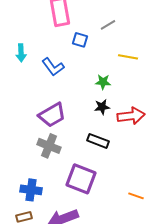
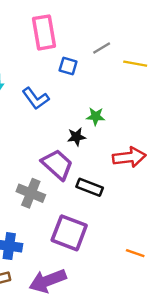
yellow line: (128, 57) -> (135, 64), moved
black star: (102, 107) -> (76, 137), moved
purple trapezoid: (52, 115) -> (57, 164), moved, turned -108

